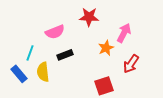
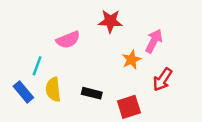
black rectangle: (65, 55) -> (92, 93), moved, turned 35

